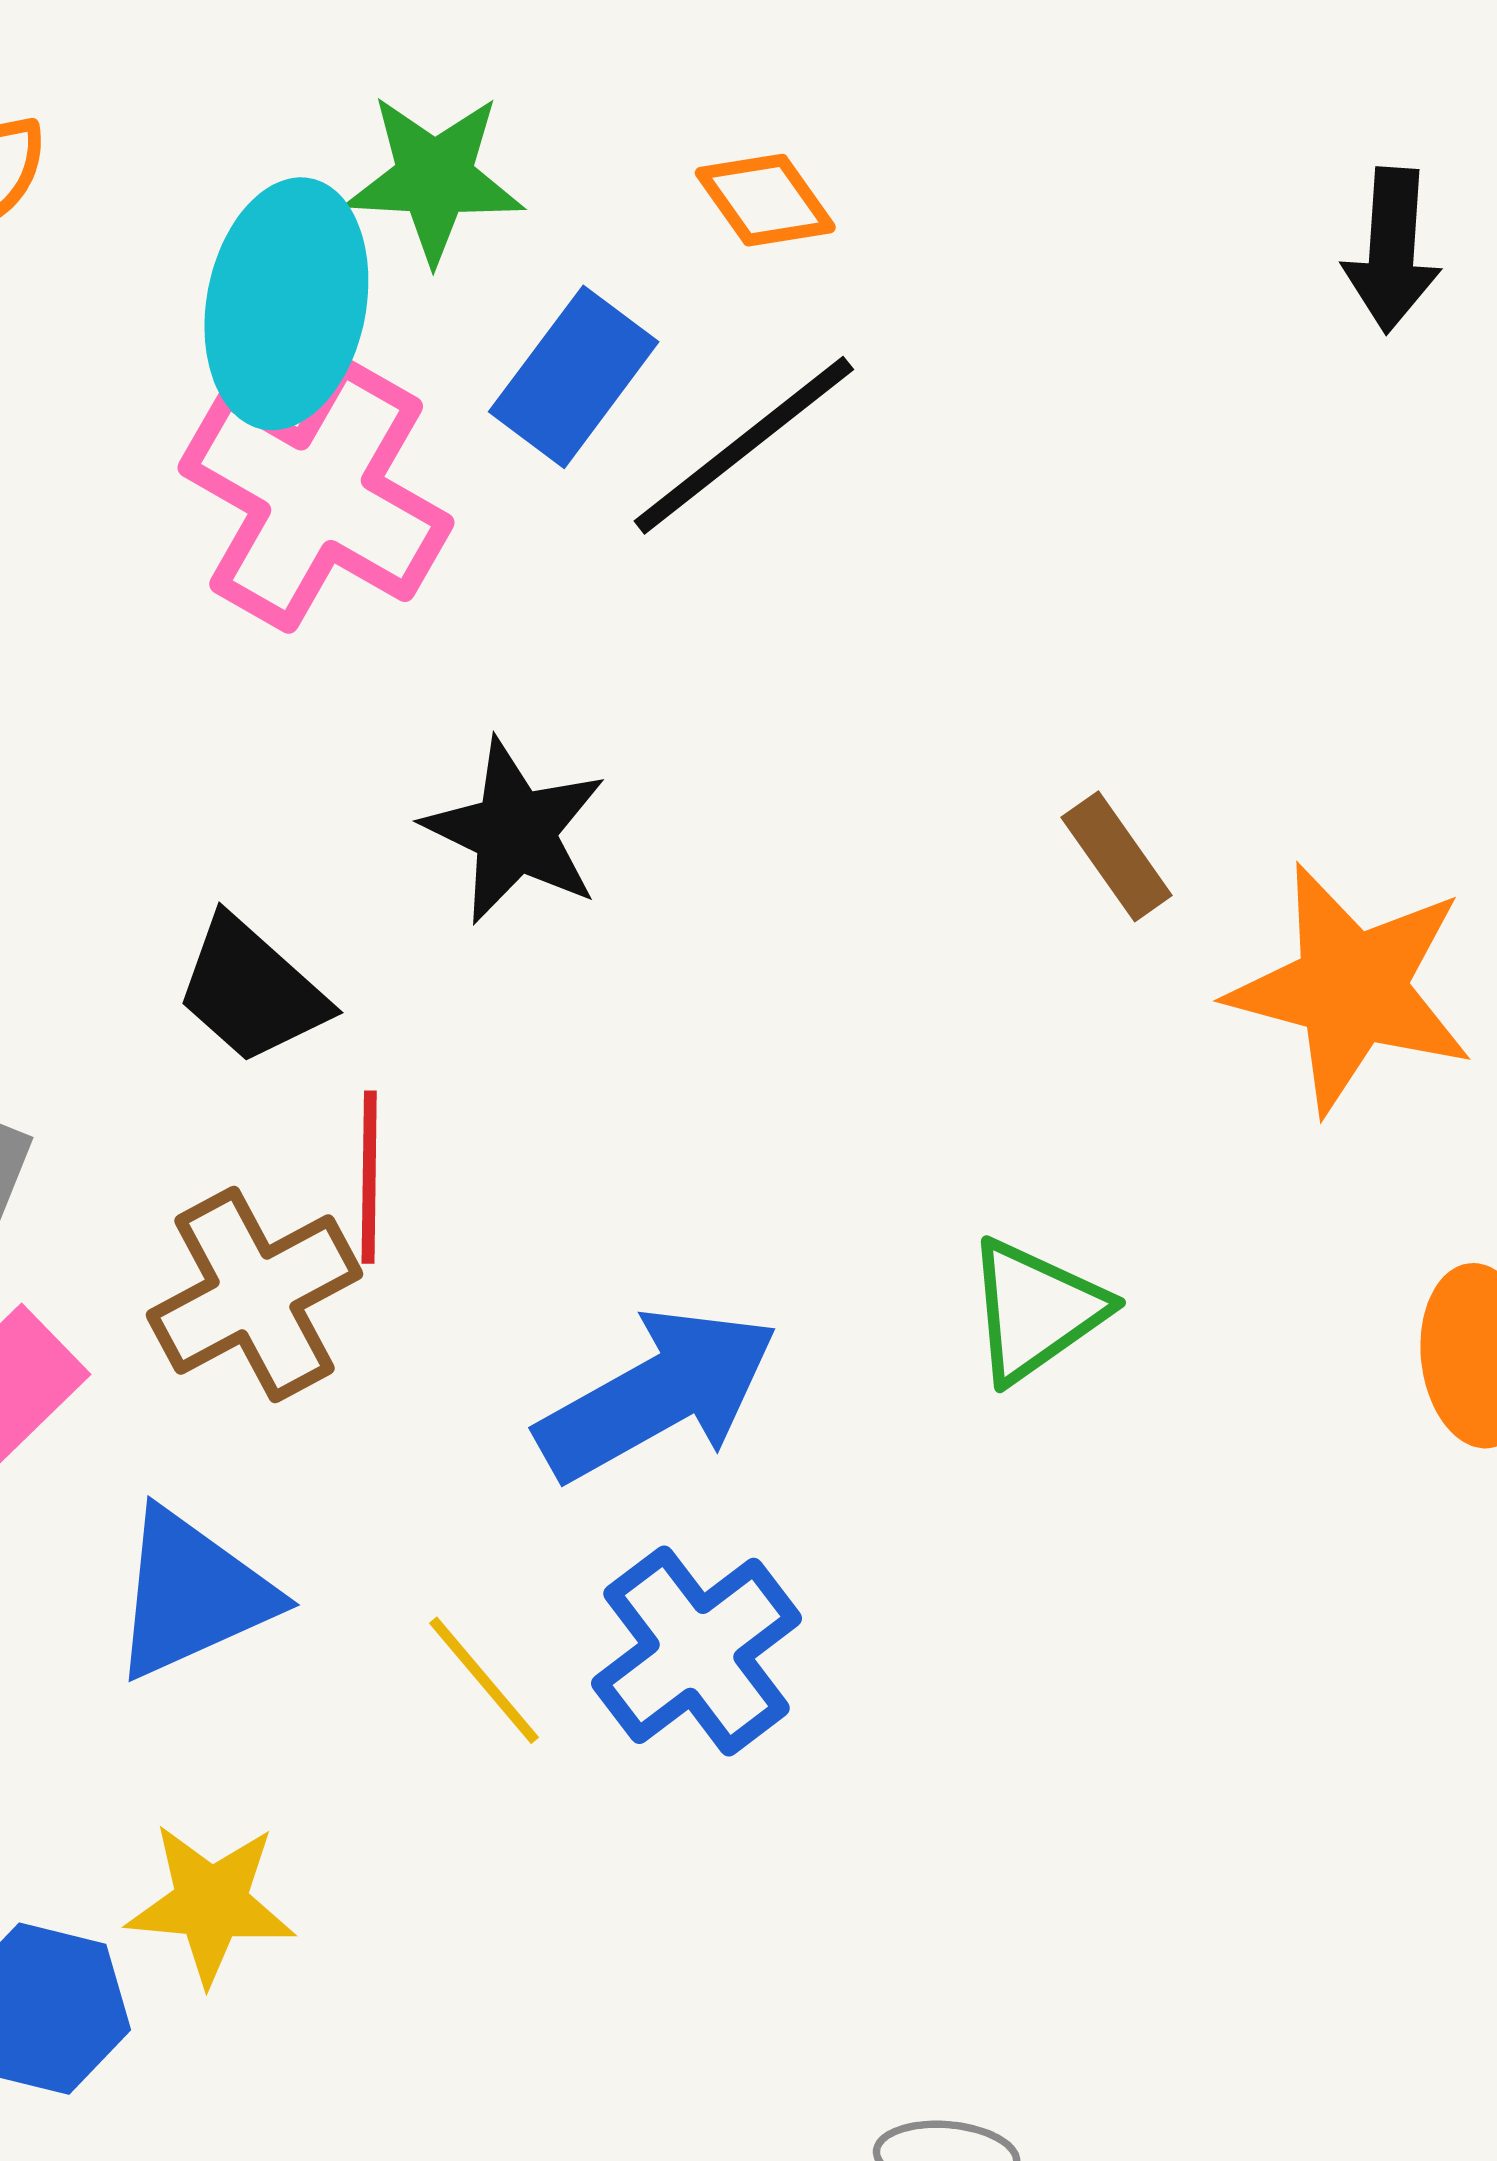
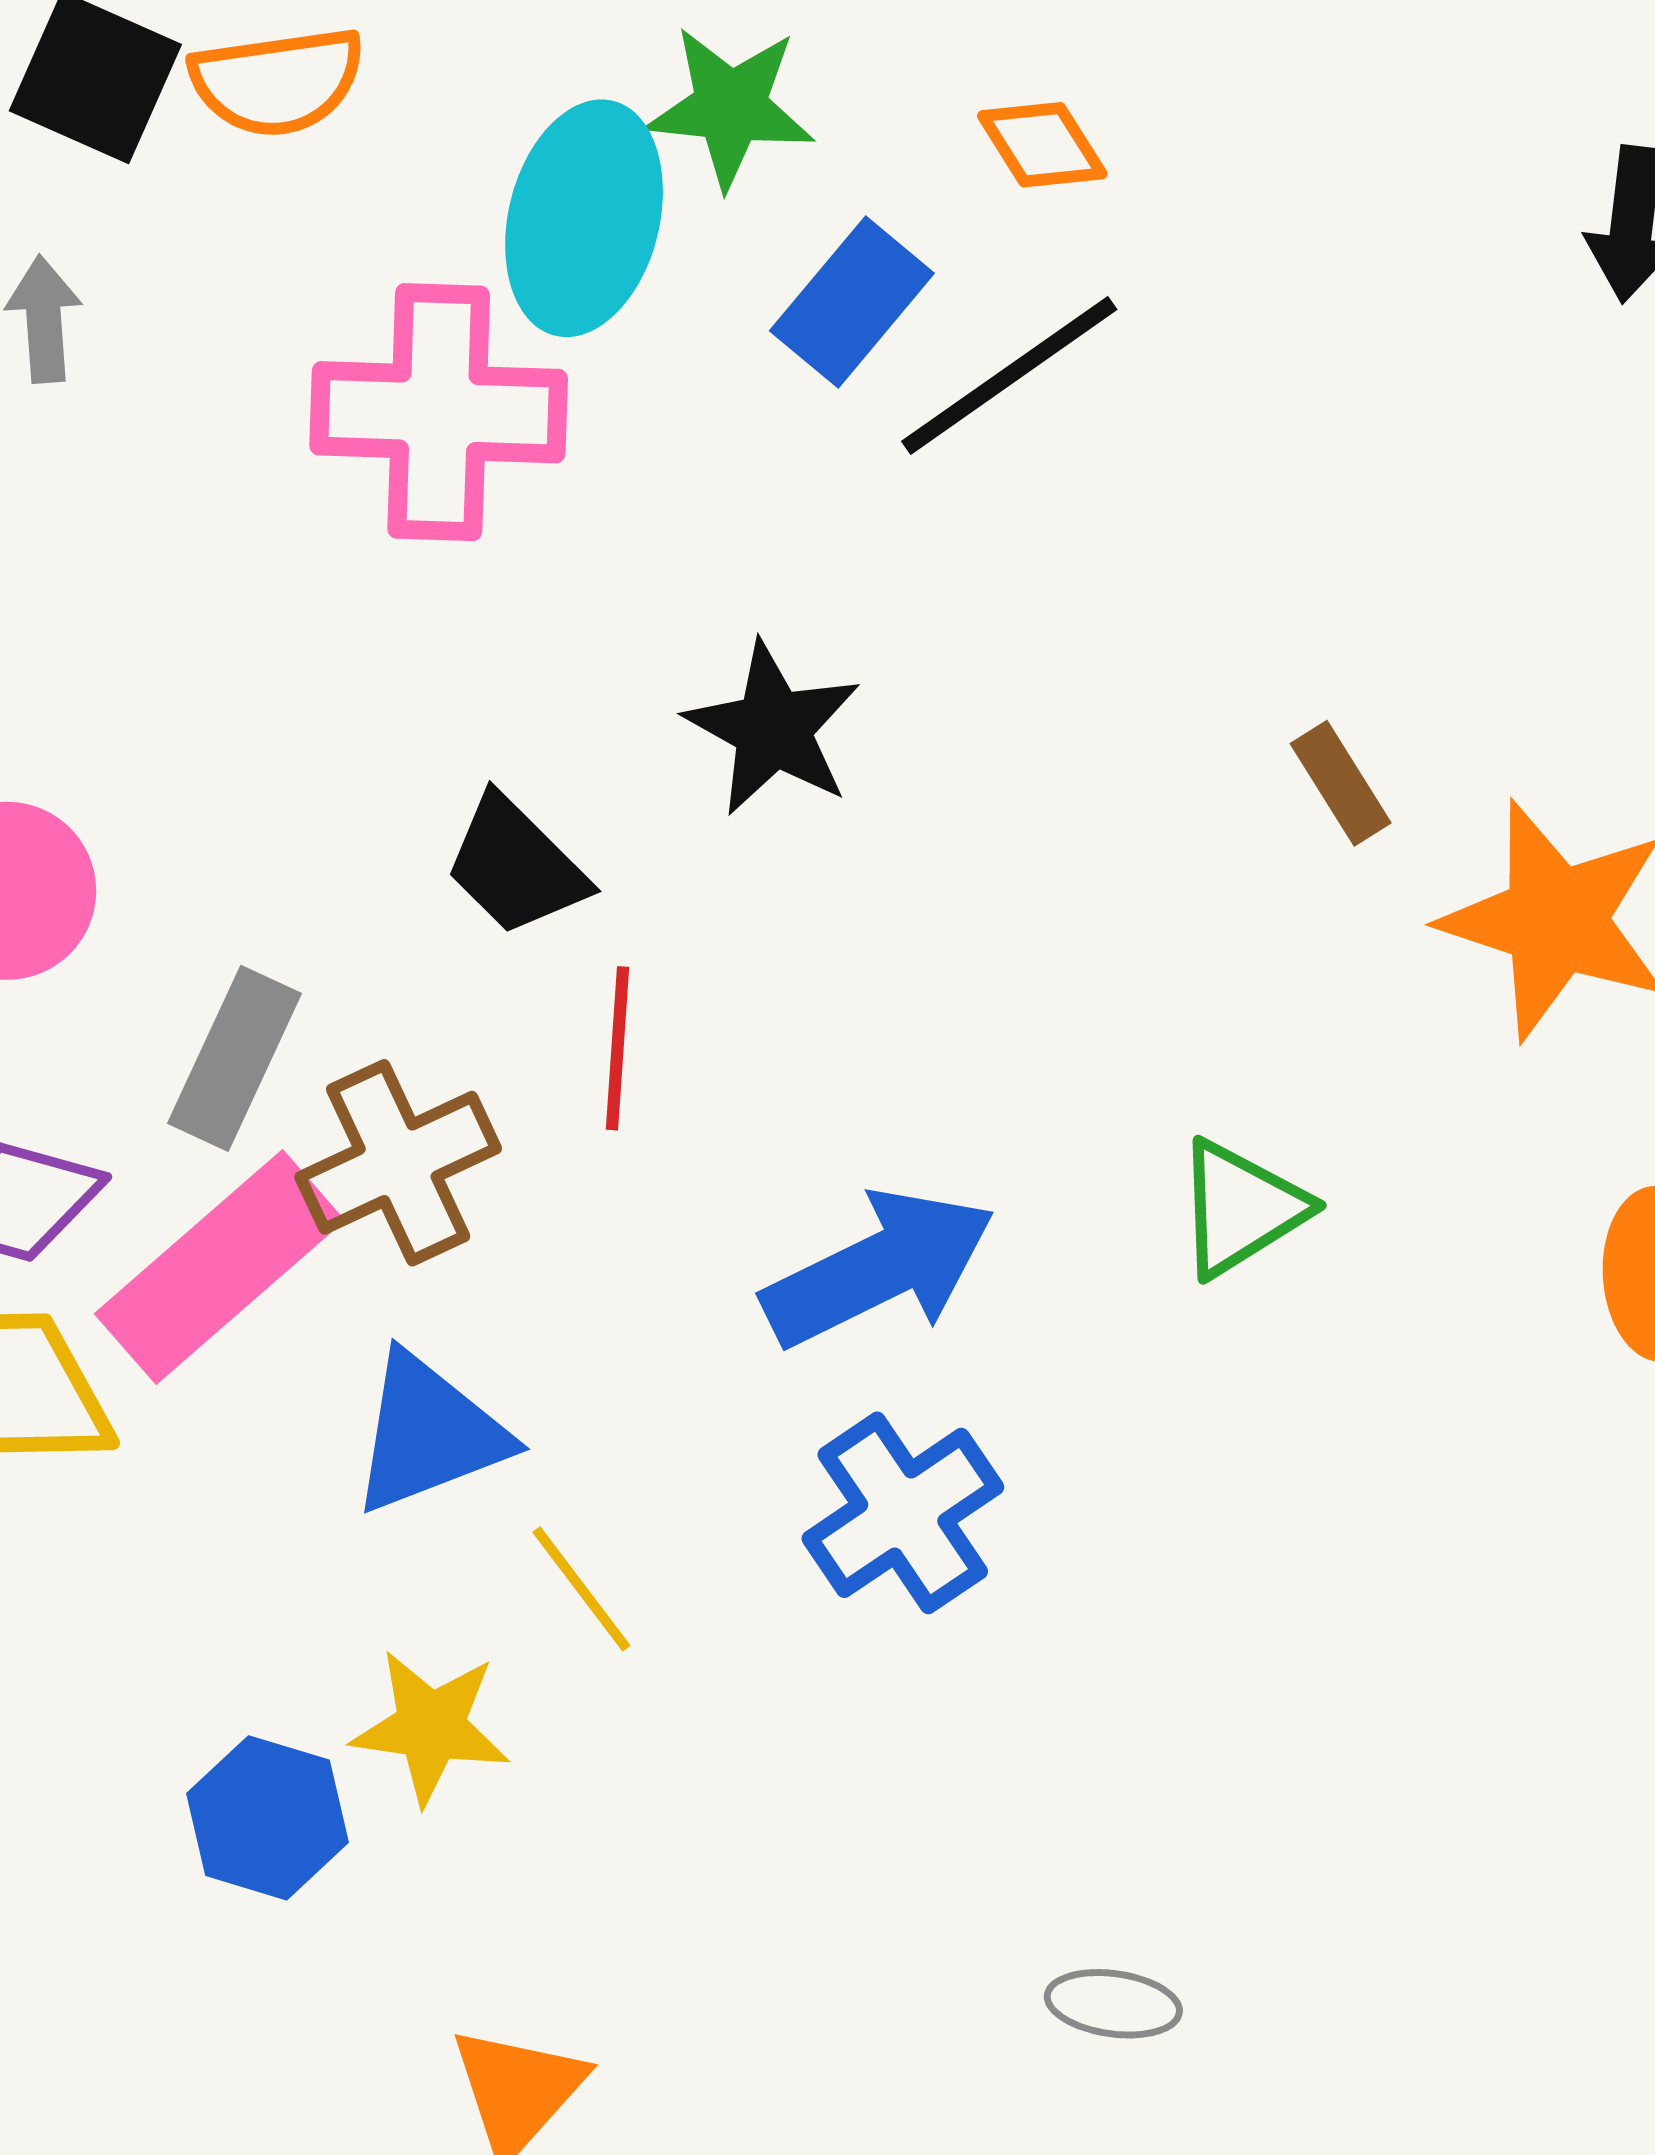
pink cross: (316, 495) -> (439, 412), moved, turned -31
brown cross: (254, 1294) -> (398, 1163), moved
yellow line: (484, 1680) -> (581, 1589), moved

